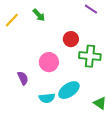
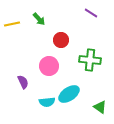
yellow line: (12, 20) -> (12, 24), turned 35
red circle: (71, 39) -> (61, 40), moved

